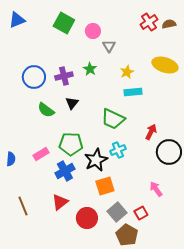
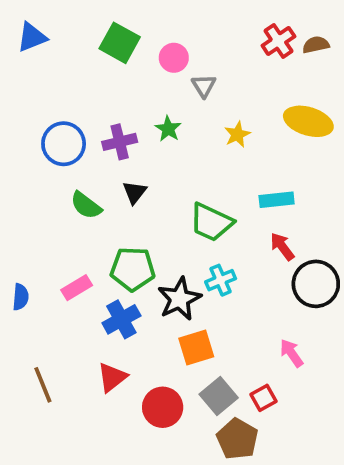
cyan rectangle: (133, 92) -> (277, 200), moved
red arrow: (151, 132) -> (282, 247), turned -63

